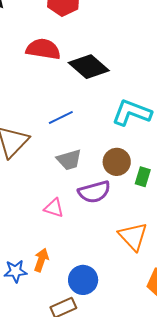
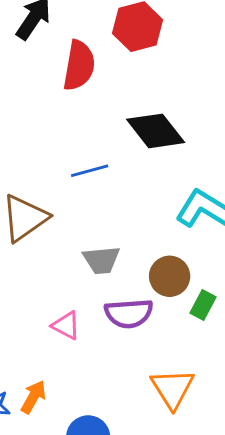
red semicircle: (43, 49) -> (79, 65), moved, turned 80
blue line: (61, 117) -> (90, 171), moved

